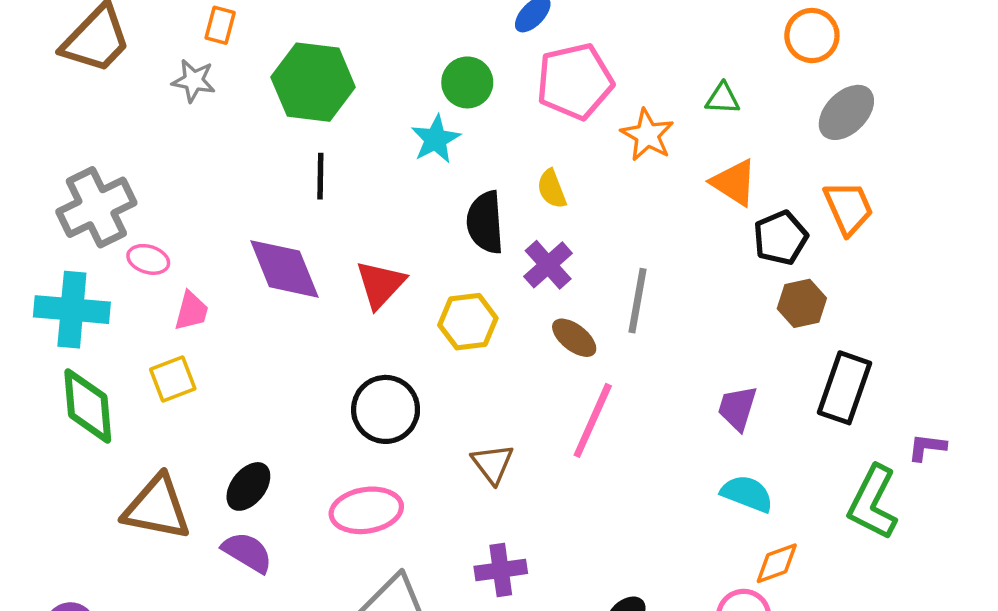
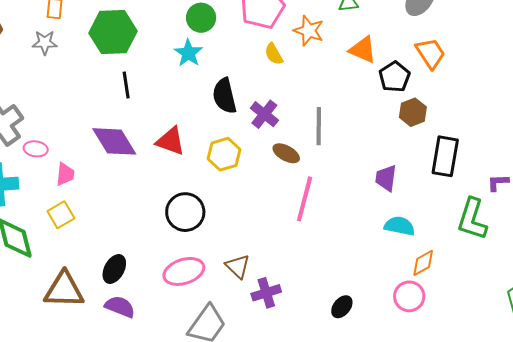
yellow semicircle: (552, 189) -> (274, 54), moved
red triangle: (380, 284) -> (171, 141), turned -44
brown triangle: (493, 464) -> (238, 266), moved

